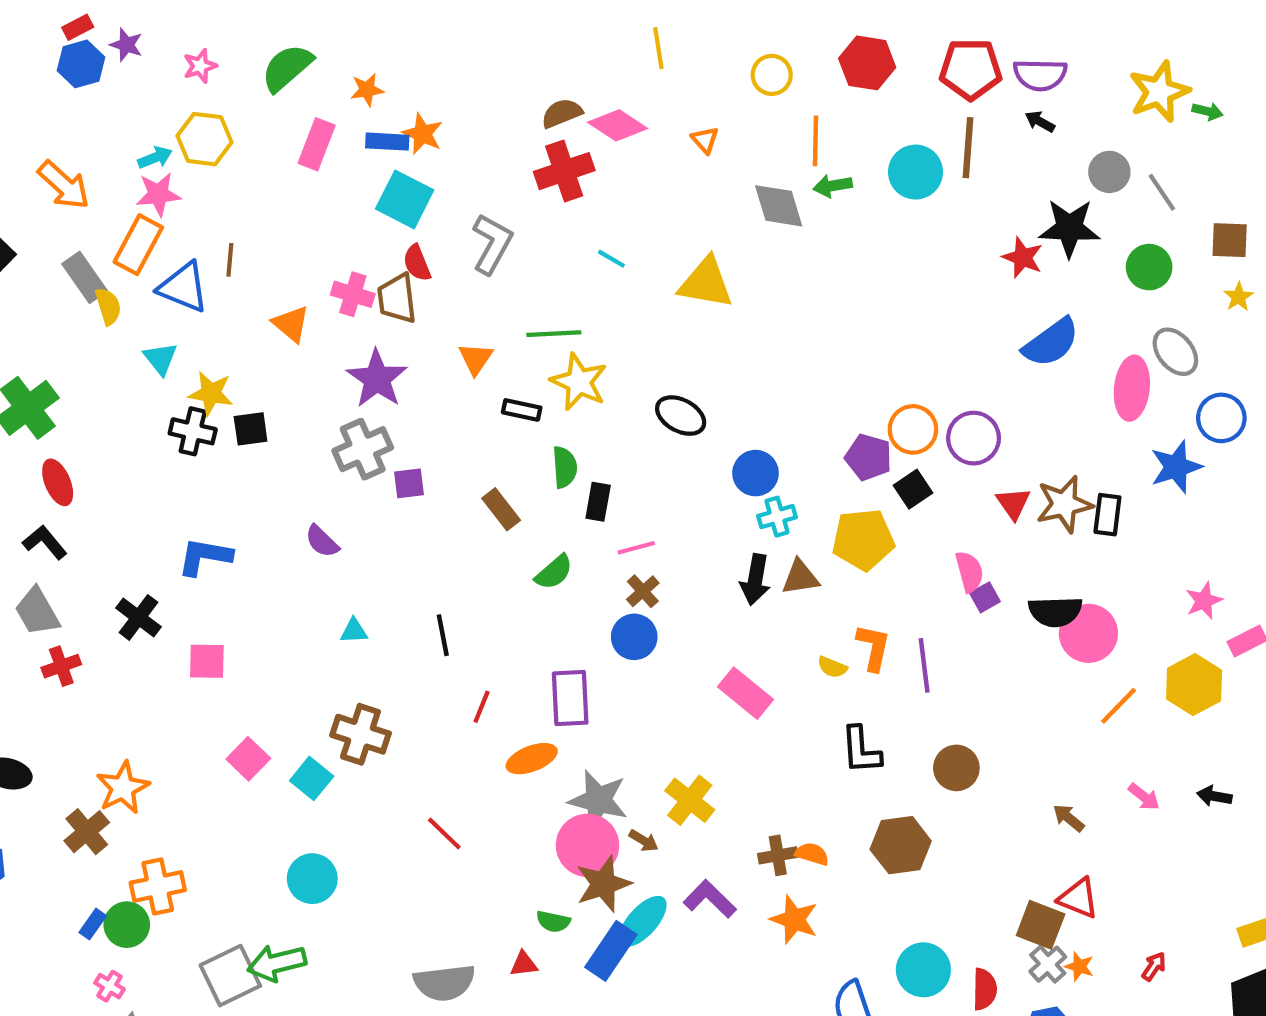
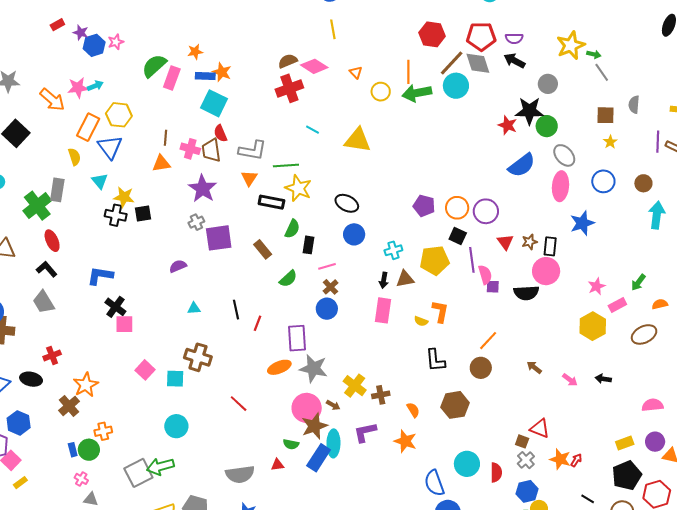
blue hexagon: (81, 64) -> (94, 45), moved
green semicircle: (287, 68) -> (154, 66), moved
yellow circle: (772, 75) -> (381, 92), moved
purple semicircle: (1040, 75) -> (514, 38), size x0.7
black arrow: (1040, 122) -> (514, 61), size x1.5
yellow hexagon: (204, 139) -> (119, 115), moved
brown line: (968, 148) -> (452, 63), moved, turned 40
green arrow: (833, 186) -> (417, 93), size x1.6
gray line: (1162, 192) -> (602, 72), moved
pink star: (158, 194) -> (78, 88), moved
gray diamond: (779, 206) -> (478, 63), moved
gray L-shape: (492, 244) -> (253, 150), moved, turned 72
brown line: (230, 260) -> (165, 138), moved
green circle: (1149, 267) -> (547, 126), moved
gray rectangle: (85, 277) -> (57, 190), moved, turned 45
blue triangle: (183, 287) -> (110, 147), turned 32
orange triangle: (291, 324) -> (161, 163), turned -48
gray ellipse: (1175, 352) -> (564, 155), moved
black rectangle: (522, 410) -> (271, 202), size x1.4
blue circle: (1221, 418) -> (603, 181), moved
gray cross: (363, 449) -> (196, 222), size x0.6
purple pentagon: (869, 457) -> (424, 206), moved
green semicircle: (565, 467) -> (292, 229), turned 30
blue circle: (756, 473) -> (354, 234), moved
purple square: (409, 483) -> (219, 238), size x1.8
black square: (913, 489) -> (458, 236), turned -30
brown star: (1064, 504) -> (529, 242), size x0.6
purple semicircle: (322, 541) -> (178, 266), turned 114
blue L-shape: (205, 557) -> (100, 276), moved
black arrow: (755, 580) -> (384, 280), size x0.7
purple square: (985, 597) -> (493, 287), turned 32
black cross: (139, 617) -> (115, 307), moved
pink circle: (1088, 633) -> (546, 271), moved
purple line: (924, 665) -> (472, 260), moved
red cross: (61, 666) -> (52, 355), moved
pink rectangle: (745, 693) -> (383, 310), moved, turned 60
orange line: (1119, 706) -> (488, 341), moved
red line: (482, 707) -> (258, 323), moved
cyan square: (312, 778) -> (175, 379), turned -36
gray star: (598, 800) -> (313, 368), moved
brown arrow: (1069, 818) -> (534, 367), moved
orange semicircle: (812, 854) -> (413, 410), turned 42
brown cross: (778, 855) -> (381, 395), moved
orange cross: (158, 886) -> (103, 431), size x0.7
purple L-shape: (710, 899) -> (365, 432), turned -55
cyan ellipse: (643, 921) -> (333, 443), turned -40
blue rectangle: (93, 924) -> (73, 450), turned -48
brown square: (1041, 925) -> (522, 441), size x0.6
orange star: (1079, 966) -> (560, 459), moved, size x1.5

